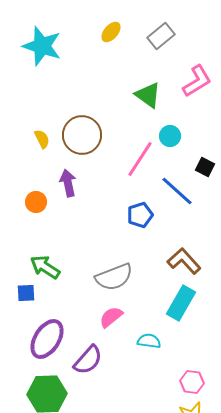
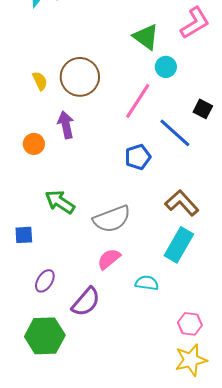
cyan circle: (170, 136) -> (166, 67), moved
green arrow: (45, 267) -> (60, 202), moved
purple ellipse: (47, 339) -> (45, 281), size x0.6

